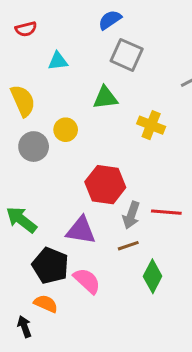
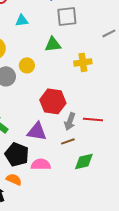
gray square: (127, 55) -> (67, 16), turned -30
yellow cross: (151, 125) -> (83, 62), turned -30
green diamond: (153, 276) -> (84, 161), turned 50
pink semicircle: (87, 281) -> (41, 164), turned -42

